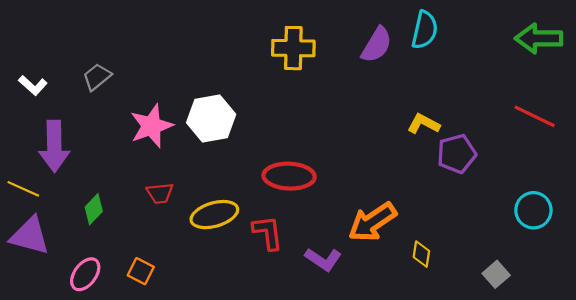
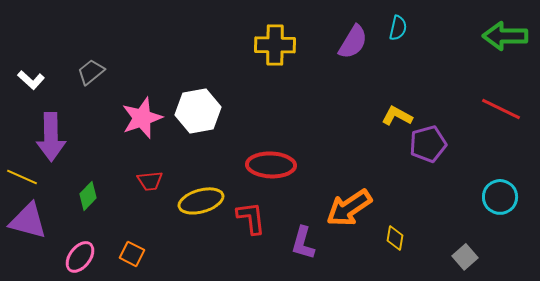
cyan semicircle: (425, 30) -> (398, 28), size x0.7
purple L-shape: (323, 259) -> (303, 243), turned 72

